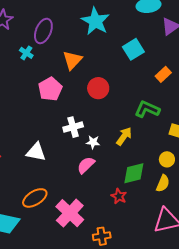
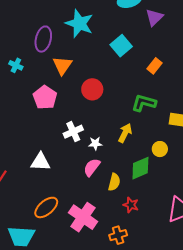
purple ellipse: (43, 31) -> (43, 39), moved
yellow circle: (167, 159) -> (160, 149), moved
yellow semicircle: (163, 183) -> (114, 182), moved
red star: (119, 196) -> (131, 205), moved

